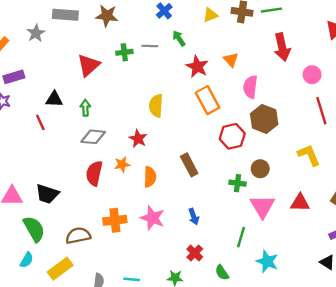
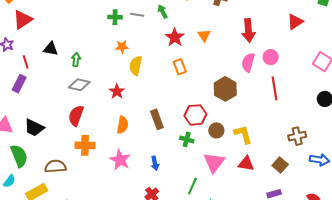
red triangle: (89, 65) -> (23, 20), moved
purple rectangle: (14, 77) -> (19, 84), moved, turned -54
pink semicircle: (250, 87) -> (248, 63), moved
orange rectangle: (208, 100) -> (180, 67), size x0.7
red line: (40, 122) -> (26, 62), moved
red hexagon: (232, 136) -> (195, 115), moved
yellow L-shape: (309, 155) -> (243, 134), moved
orange star: (122, 164) -> (122, 47), moved
green cross: (238, 183) -> (187, 139), moved
orange cross: (115, 220) -> (85, 145), moved

